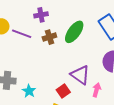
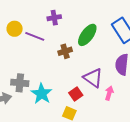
brown cross: (49, 37) -> (65, 51), moved
cyan star: (29, 91) -> (42, 94), size x1.5

